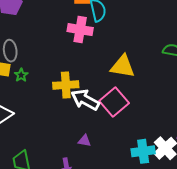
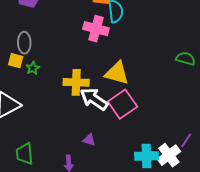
yellow triangle: (123, 66) -> (117, 73), moved

